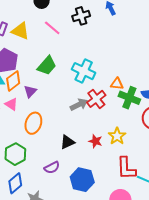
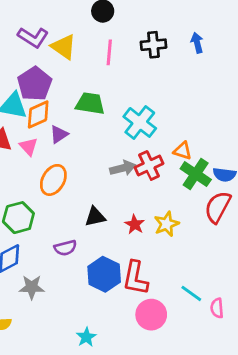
pink line: (52, 28) -> (109, 52), turned 42
green trapezoid: (47, 66) -> (90, 103), turned -135
red L-shape: (126, 168) -> (135, 278), moved

